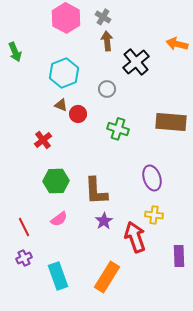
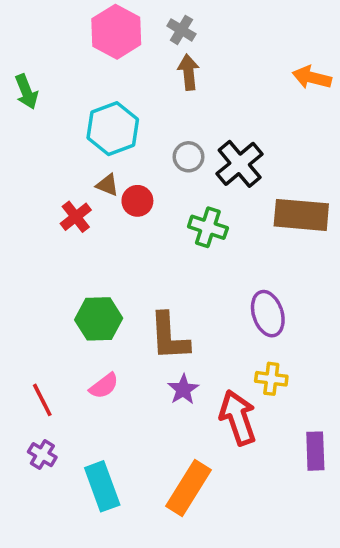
black cross: (136, 62) -> (240, 164), moved
red cross: (43, 140) -> (76, 217), moved
purple cross: (24, 258) -> (42, 455), turned -35

